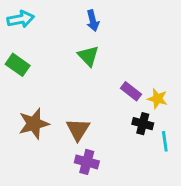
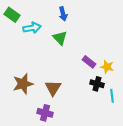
cyan arrow: (21, 19) -> (32, 28), moved
green rectangle: (18, 65) -> (12, 15), moved
purple cross: (87, 162) -> (45, 113), moved

